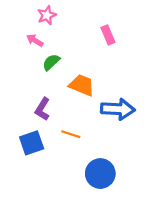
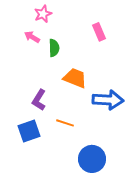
green semicircle: (51, 62) -> (54, 48), moved, turned 132

